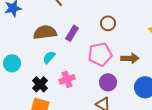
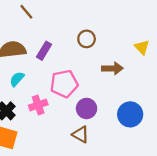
pink pentagon: (100, 54) -> (64, 84), moved
brown arrow: (130, 58) -> (112, 68), moved

